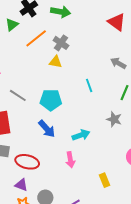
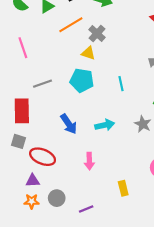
gray line: (18, 95) -> (43, 84), turned -60
cyan pentagon: (51, 100) -> (82, 80), moved
cyan arrow: (81, 135) -> (105, 125), moved
purple triangle: (21, 185) -> (33, 181), turned -32

